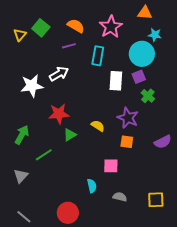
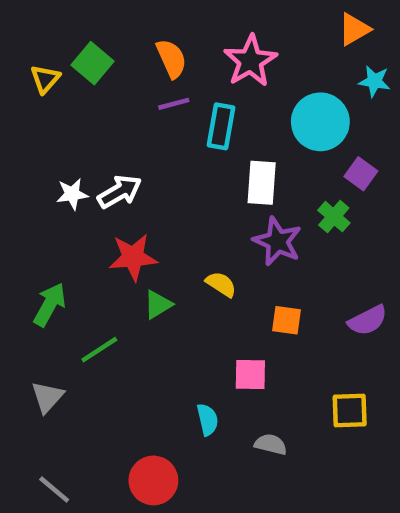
orange triangle: (145, 13) -> (354, 29), moved, turned -35
orange semicircle: (76, 26) -> (171, 59), turned 36
cyan star: (155, 35) -> (374, 81), moved
purple line: (69, 46) -> (174, 104), moved
white arrow: (59, 74) -> (120, 192), moved
purple square: (139, 77) -> (361, 174), moved, turned -32
white star: (32, 86) -> (72, 194), size x0.6
purple star: (128, 118) -> (277, 241), moved
yellow square: (156, 200) -> (350, 411), moved

